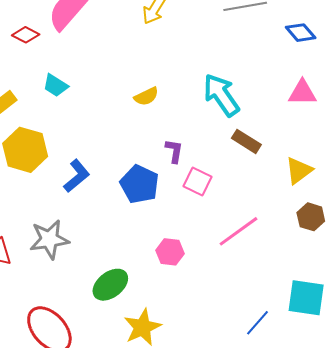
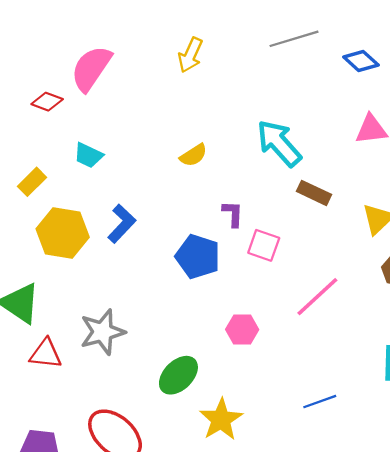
blue L-shape: (77, 176) -> (122, 224), moved
blue line: (258, 323) -> (320, 402), moved, turned 36

